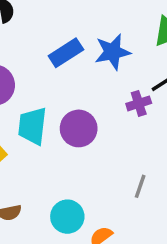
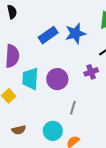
purple cross: (139, 103) -> (91, 72), moved
gray line: (140, 186) -> (73, 108), moved

